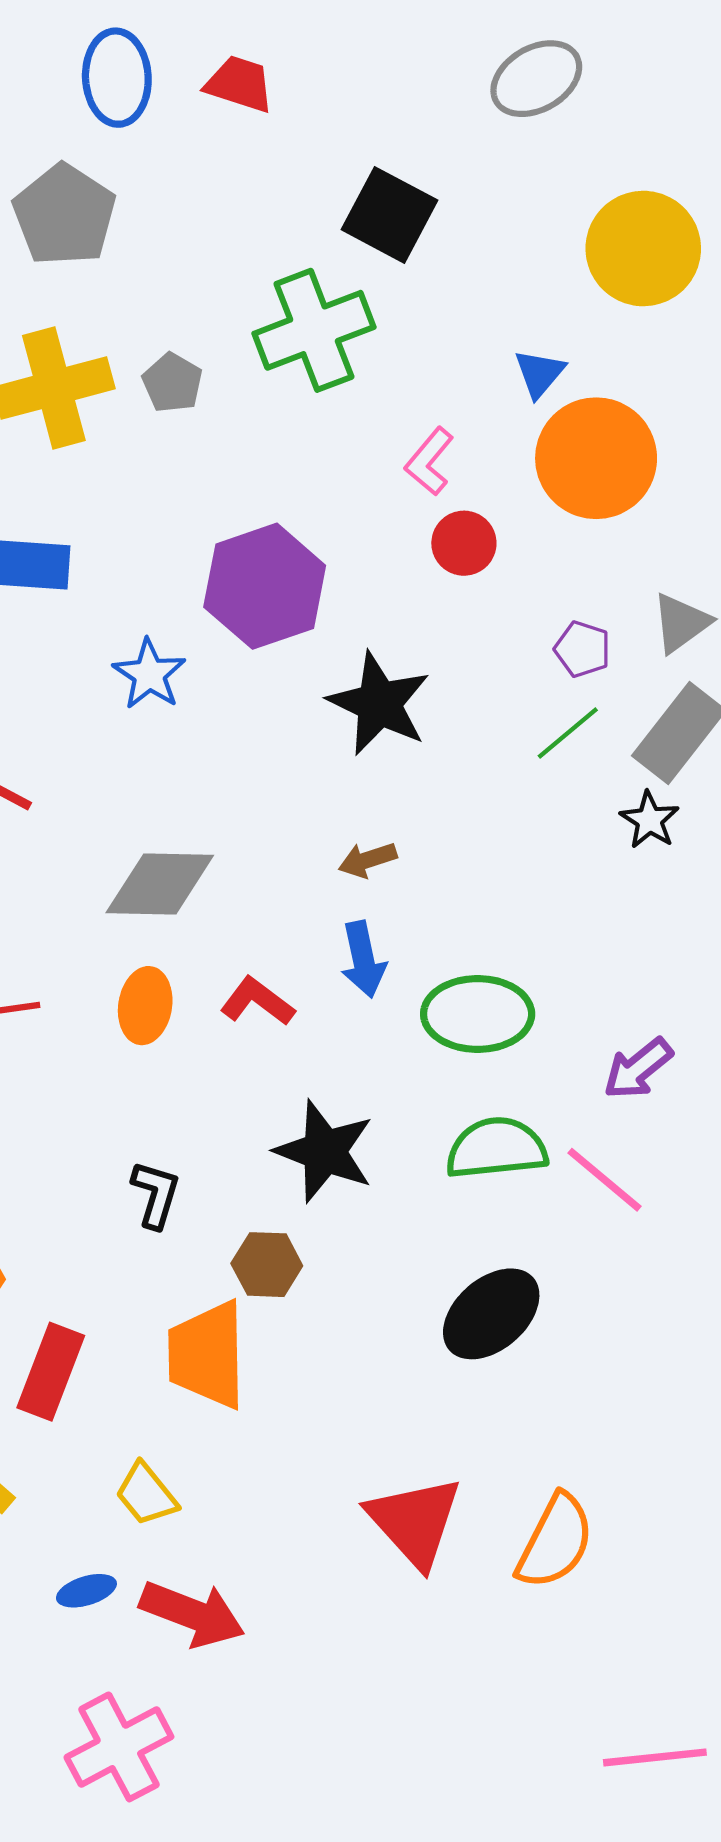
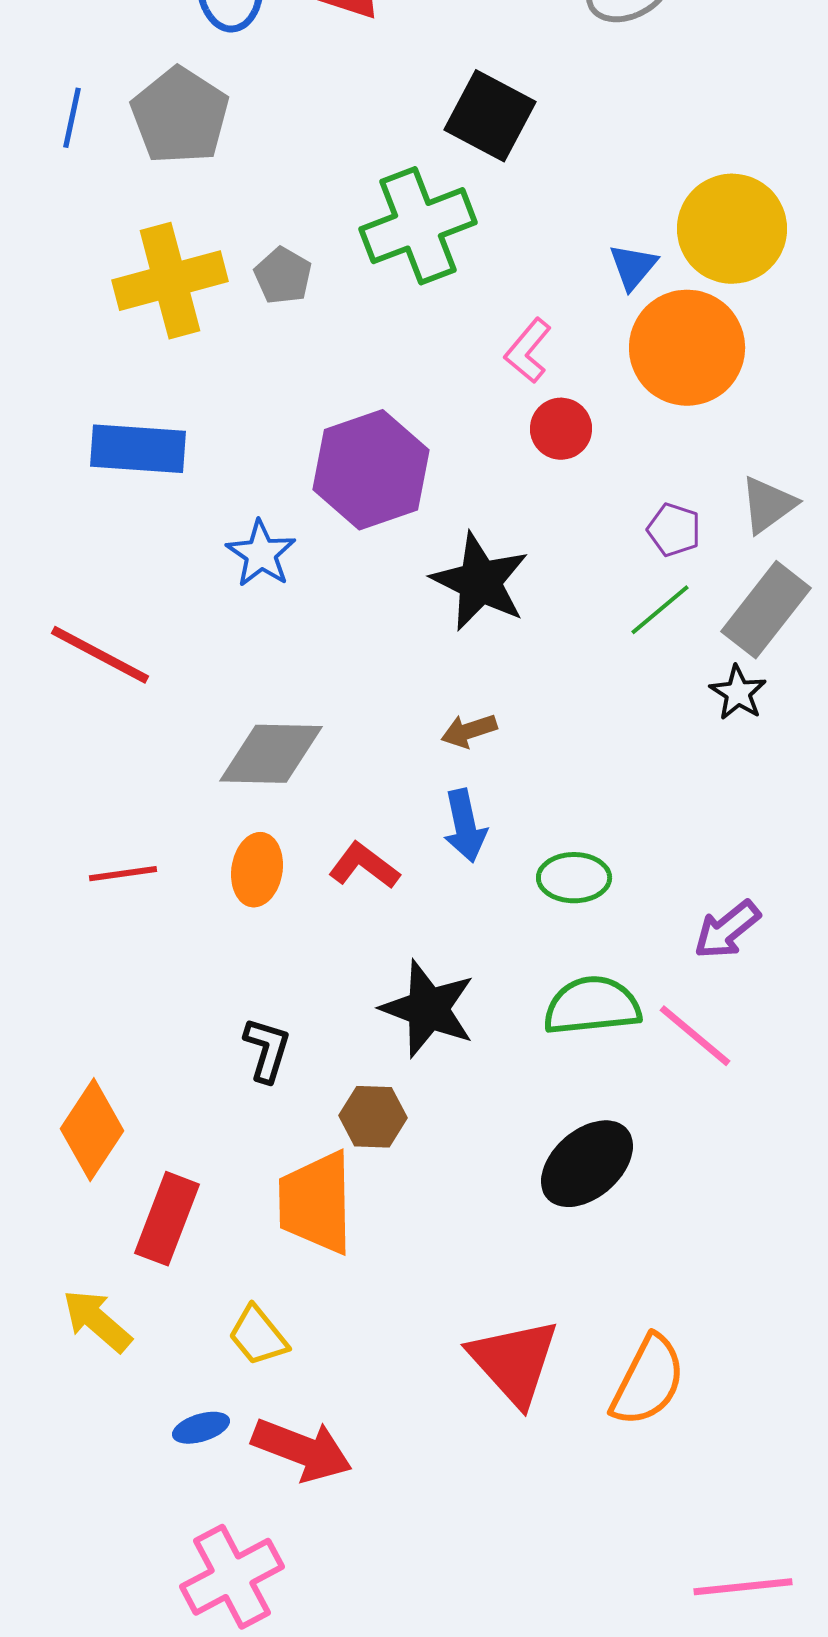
yellow circle: (643, 249) -> (732, 229), moved
green ellipse: (478, 1014) -> (574, 878), size x0.7

